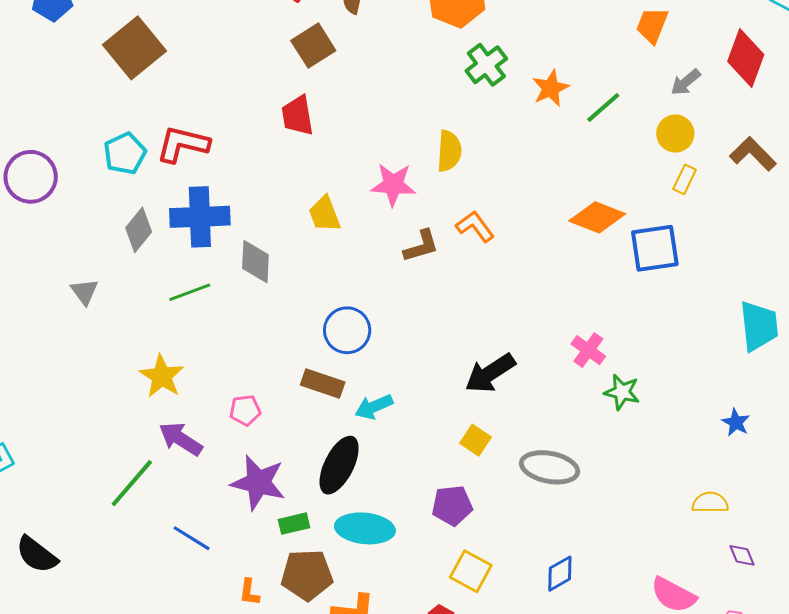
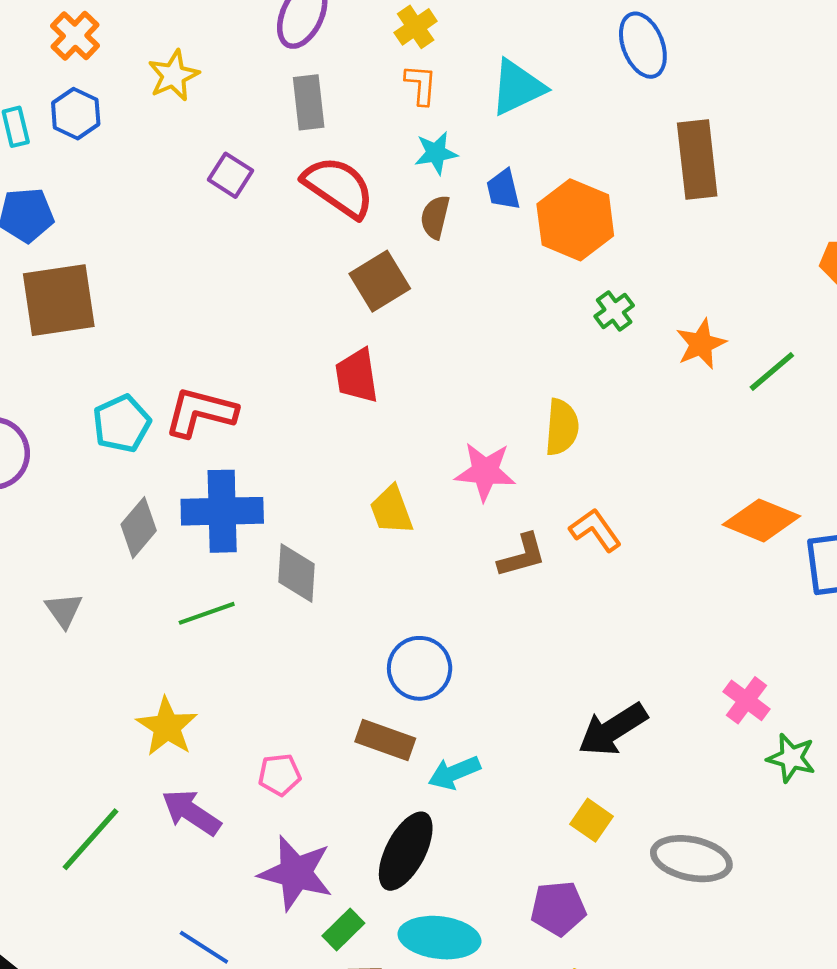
brown square: (135, 48) -> (59, 300), moved, turned 30
green cross: (486, 65) -> (614, 311), size x0.7
green line: (132, 483) -> (90, 839), moved
green rectangle: (294, 524) -> (343, 930), turned -32

